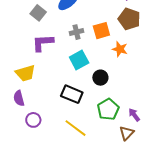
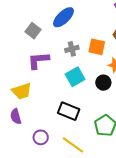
orange square: (101, 31) -> (97, 47), turned 30
black circle: (100, 78) -> (103, 83), moved
purple circle: (33, 120) -> (41, 137), moved

